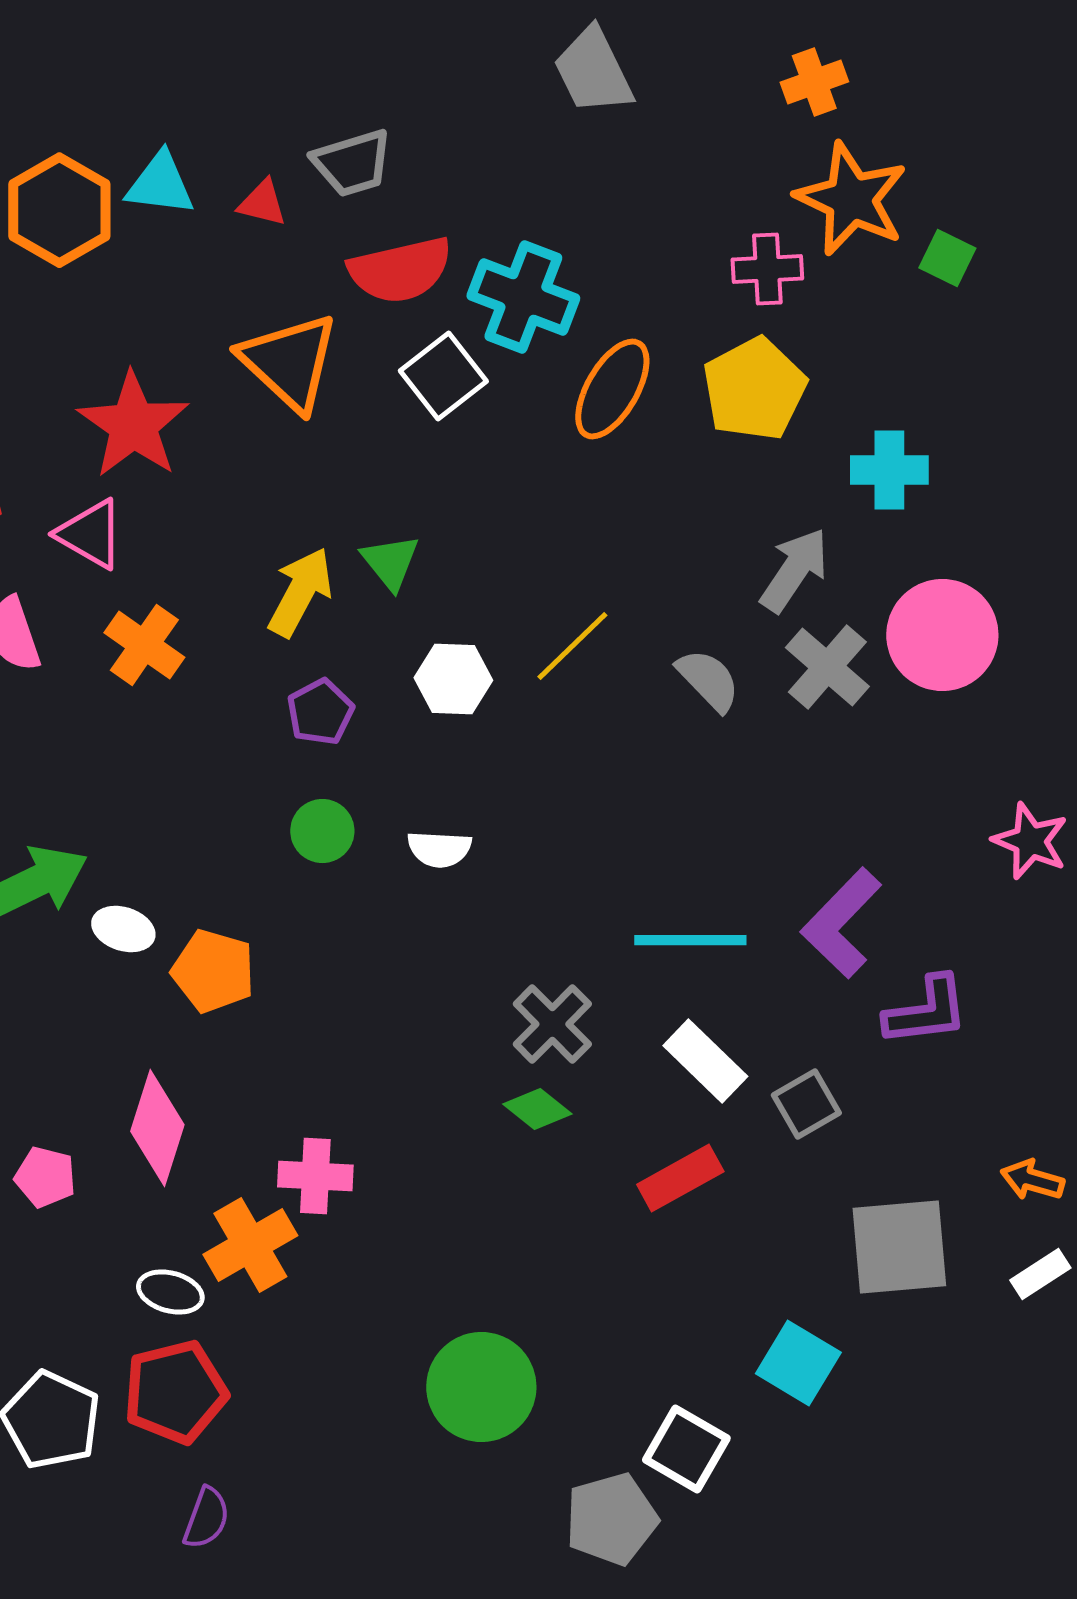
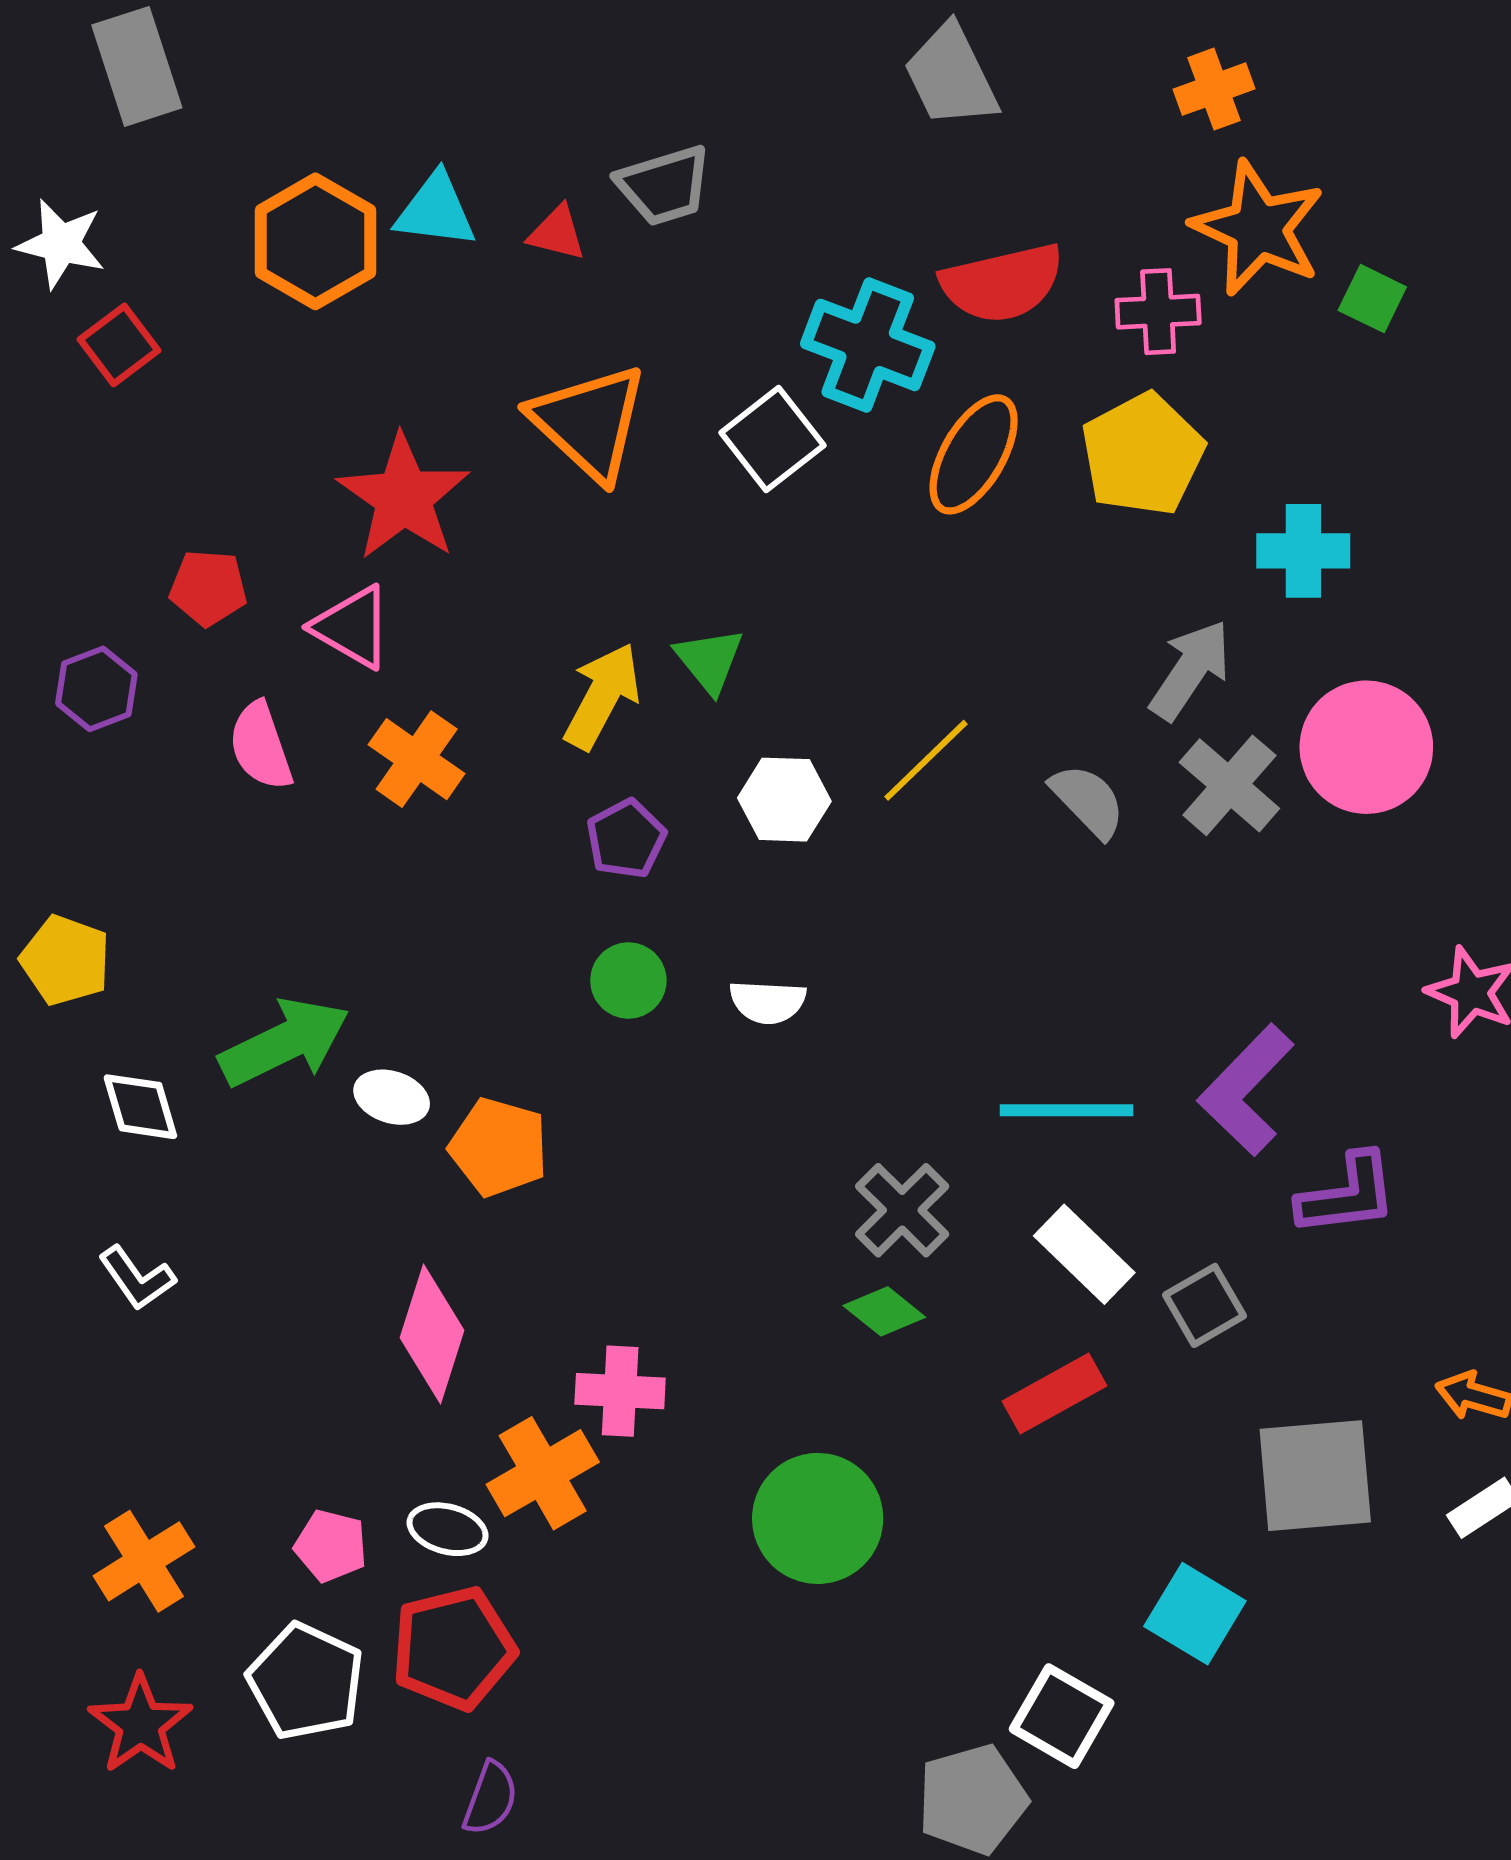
red semicircle: (400, 270) -> (1002, 283), moved
pink pentagon: (45, 1177) -> (331, 1546), moved
green circle: (481, 1387) -> (818, 1518), moved

